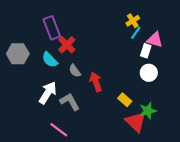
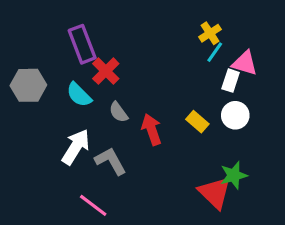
yellow rectangle: (125, 100) -> (197, 122), moved

